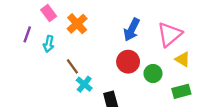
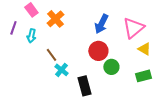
green circle: (153, 74) -> (111, 67), moved

